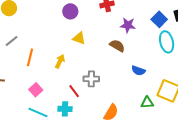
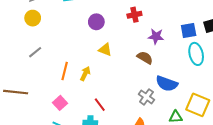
blue square: (159, 19) -> (189, 31), turned 35
orange line: (30, 57) -> (65, 71), moved
blue semicircle: (138, 71) -> (167, 84), size x1.5
gray cross: (91, 79) -> (146, 97), moved, turned 35

